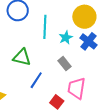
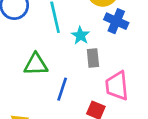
cyan star: (66, 38) -> (80, 35), moved
gray rectangle: (64, 64) -> (93, 58), turned 48

